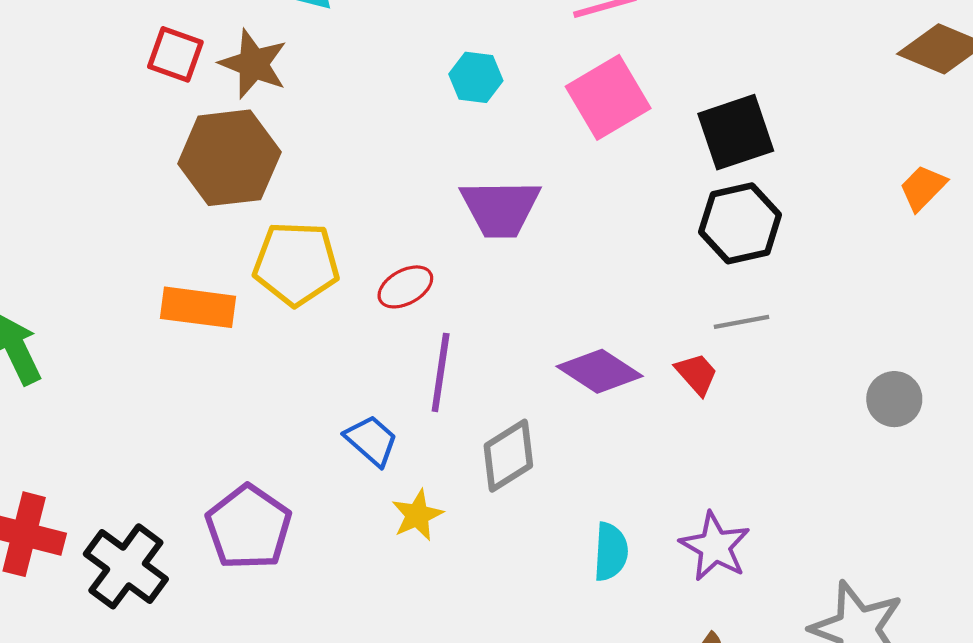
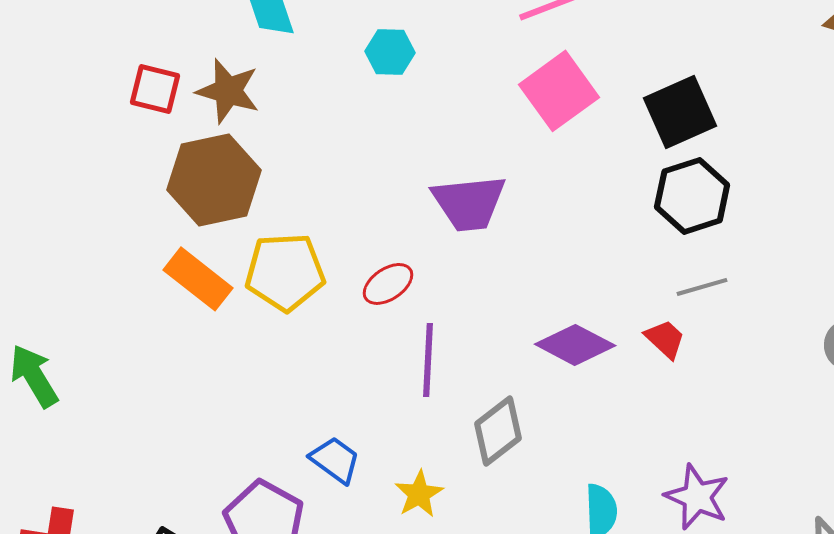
cyan hexagon: (476, 77) -> (390, 52), moved
orange rectangle: (198, 307) -> (198, 279), moved, turned 36
blue trapezoid: (371, 440) -> (335, 460), moved

